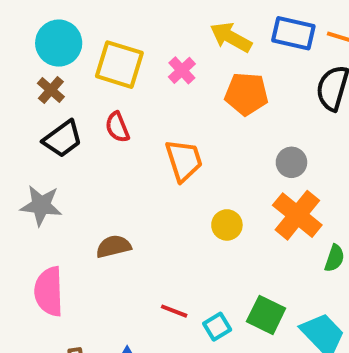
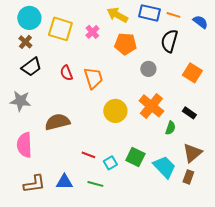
red semicircle: (117, 127) -> (66, 73), moved
gray circle: (291, 162) -> (148, 69), moved
yellow circle: (227, 225) -> (115, 111), size x1.5
brown semicircle: (113, 246) -> (57, 122), size x1.4

